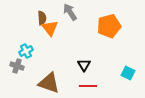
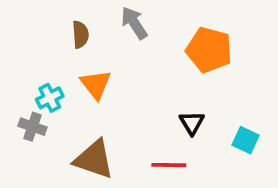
orange pentagon: (109, 26) -> (209, 50), turned 30
orange triangle: (50, 28) -> (96, 84), moved
black triangle: (84, 65) -> (192, 123), moved

